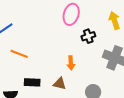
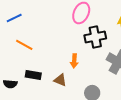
black cross: (88, 36) -> (95, 37), size x1.5

